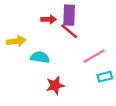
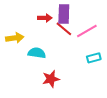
pink line: (94, 56) -> (87, 31), moved
cyan rectangle: (105, 77) -> (94, 58), moved

